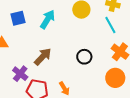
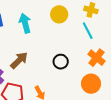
cyan arrow: (48, 19) -> (25, 23), turned -48

